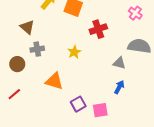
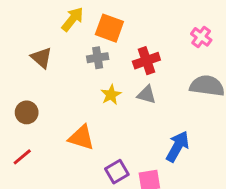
gray cross: (37, 49) -> (98, 58), moved
gray triangle: (119, 63) -> (146, 95), moved
blue arrow: (119, 87) -> (178, 146), size x1.5

